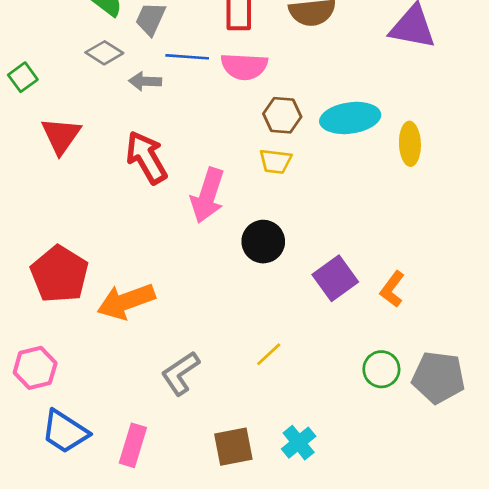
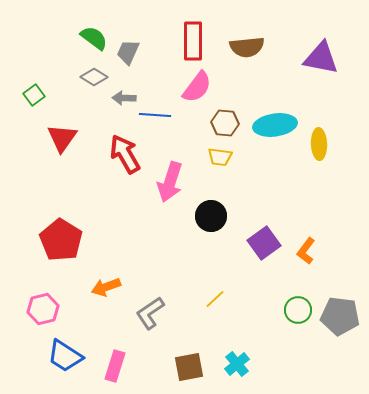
blue line: (187, 57) -> (155, 115), moved
pink semicircle: (244, 66) -> (197, 87), turned -56
orange arrow: (126, 301) -> (106, 287), moved, size x0.7

